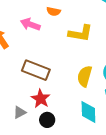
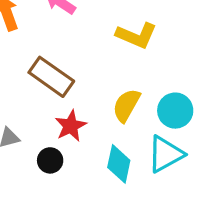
red star: (41, 99) -> (71, 126), moved

